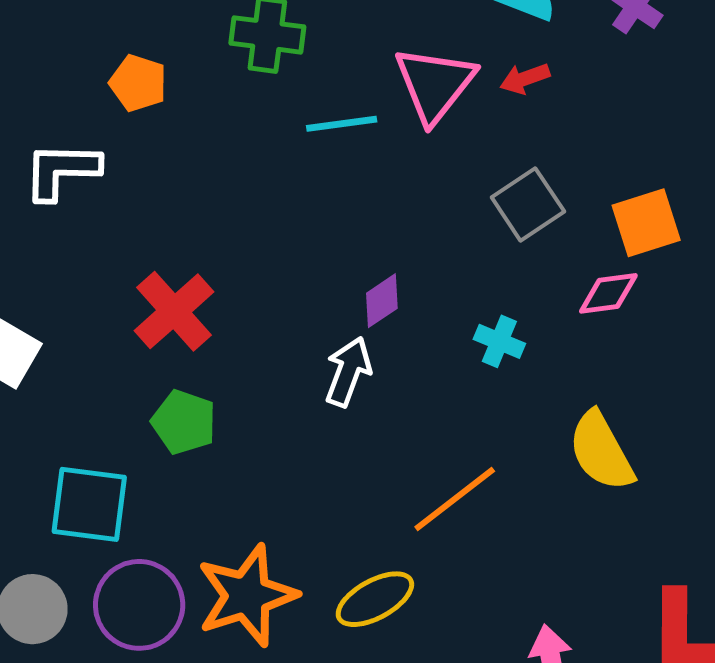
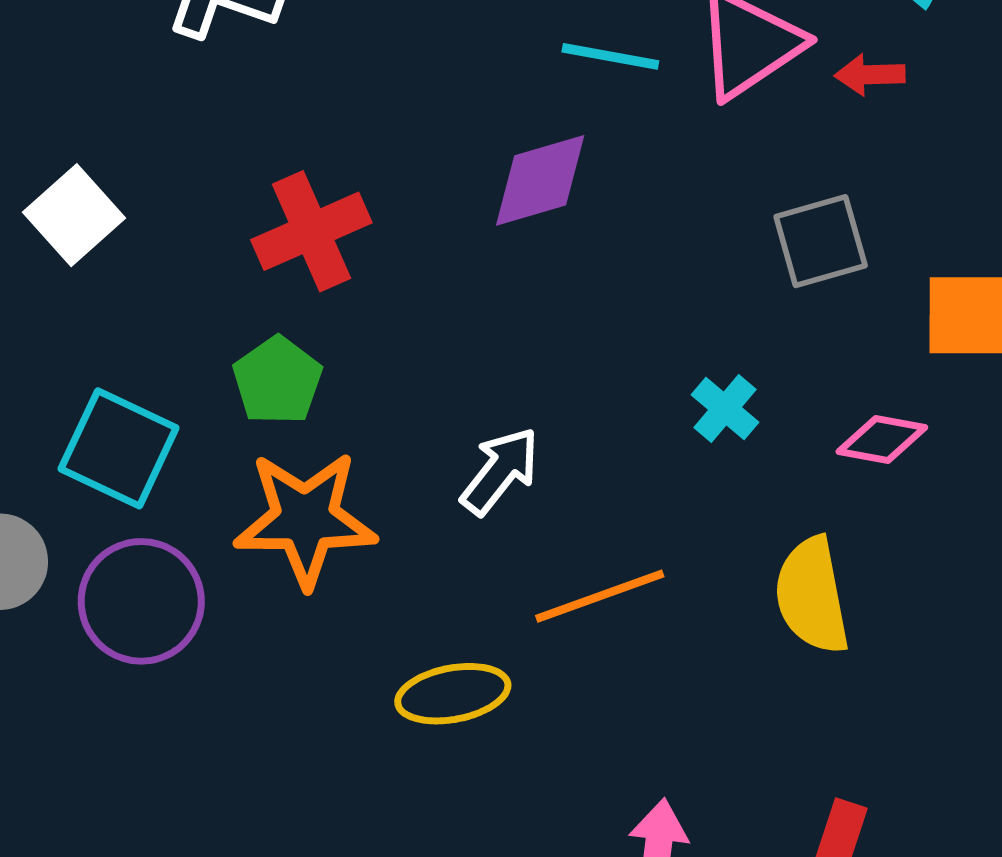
pink diamond: (608, 293) -> (882, 439), moved
purple diamond: (382, 301) -> (540, 180), moved, size x1.5
white arrow: (348, 372) -> (500, 471), moved
orange star: (247, 596) -> (305, 519), moved

